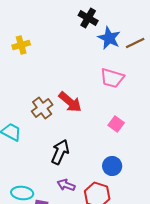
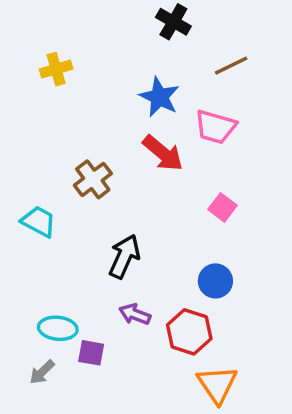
blue star: (109, 38) -> (159, 97), moved
brown line: (135, 43) -> (231, 66), moved
red arrow: (70, 102) -> (163, 153), moved

